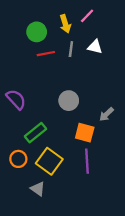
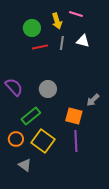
pink line: (87, 16) -> (76, 14), turned 64
gray circle: (69, 101) -> (48, 89), moved
gray triangle: (38, 189) -> (25, 165), moved

